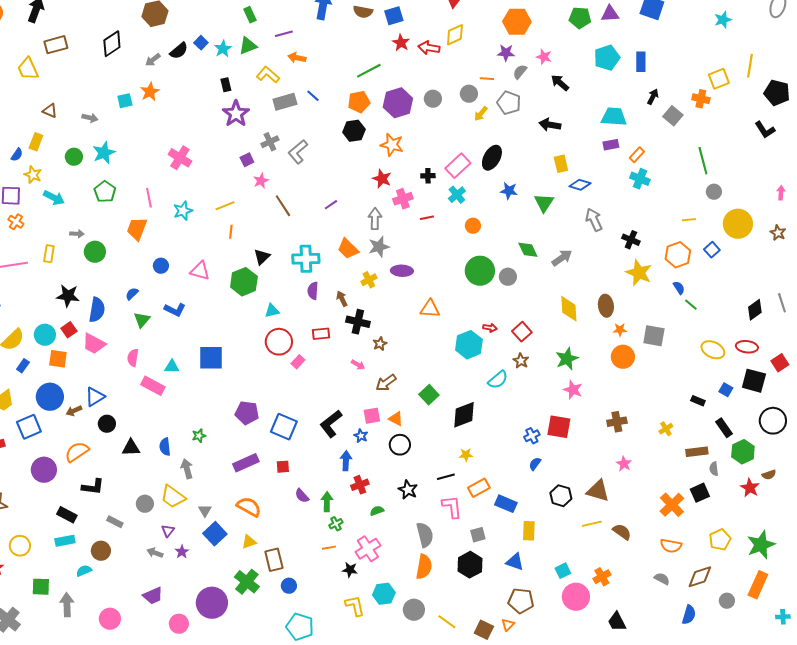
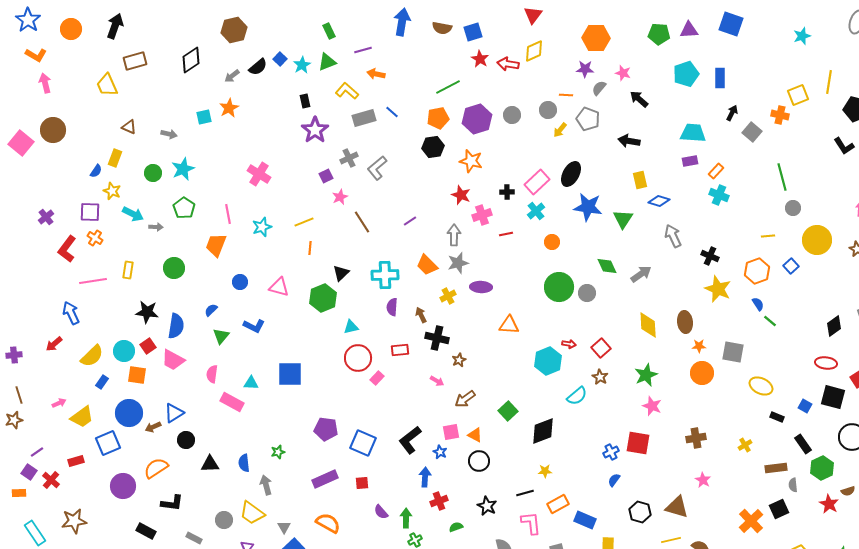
blue star: (509, 191) -> (588, 207), size x1.6
gray arrow: (77, 234) -> (156, 227), moved
yellow ellipse: (713, 350) -> (761, 386), moved

